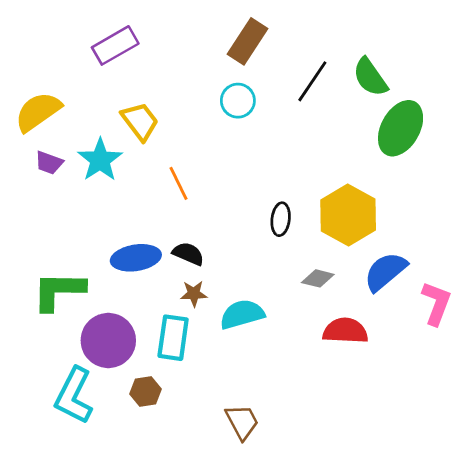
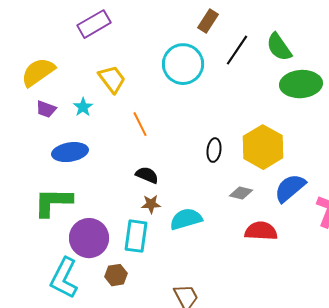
brown rectangle: (248, 41) -> (208, 21), moved, size x0.7
cyan circle: (238, 101) -> (183, 64), size x1.6
green ellipse: (401, 128) -> (301, 84), turned 57
cyan star: (100, 160) -> (83, 107), size x0.6
blue ellipse: (136, 258) -> (70, 152), moved

